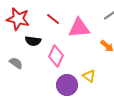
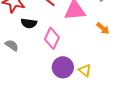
yellow triangle: (89, 76) -> (85, 70), moved

